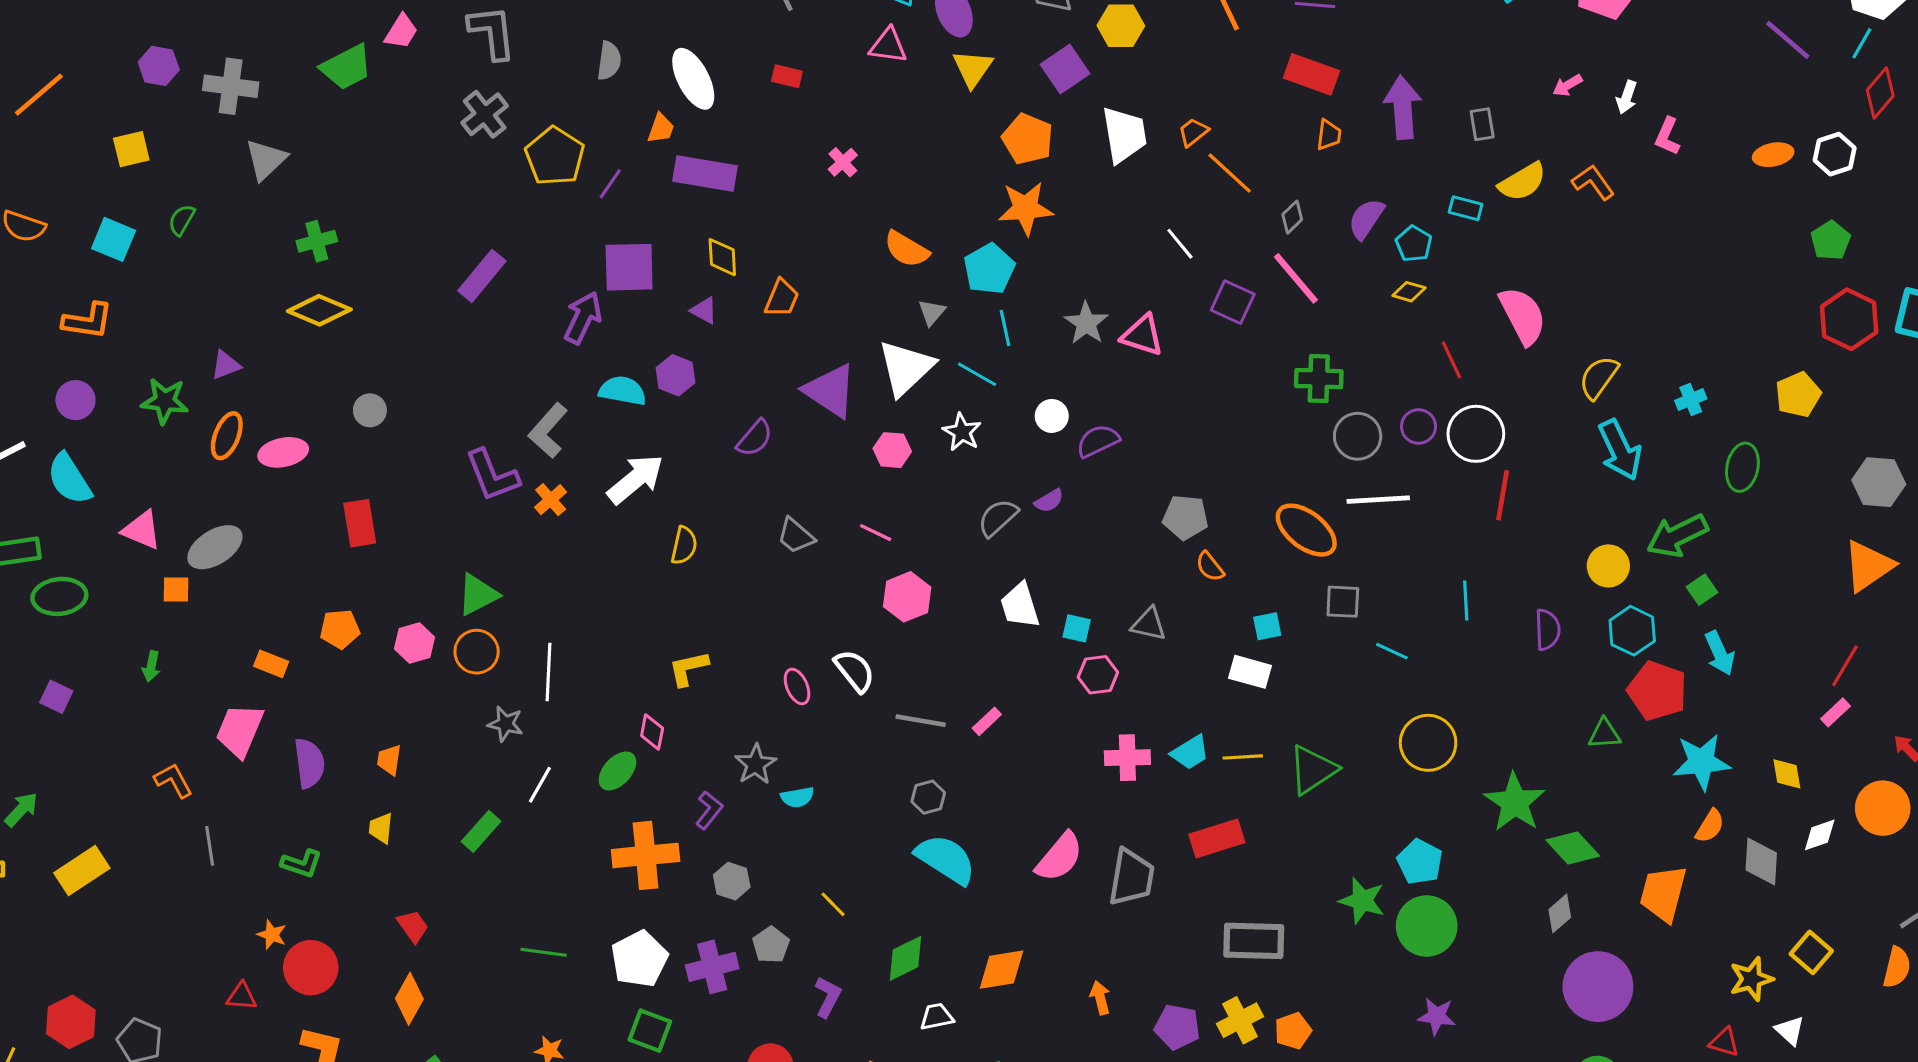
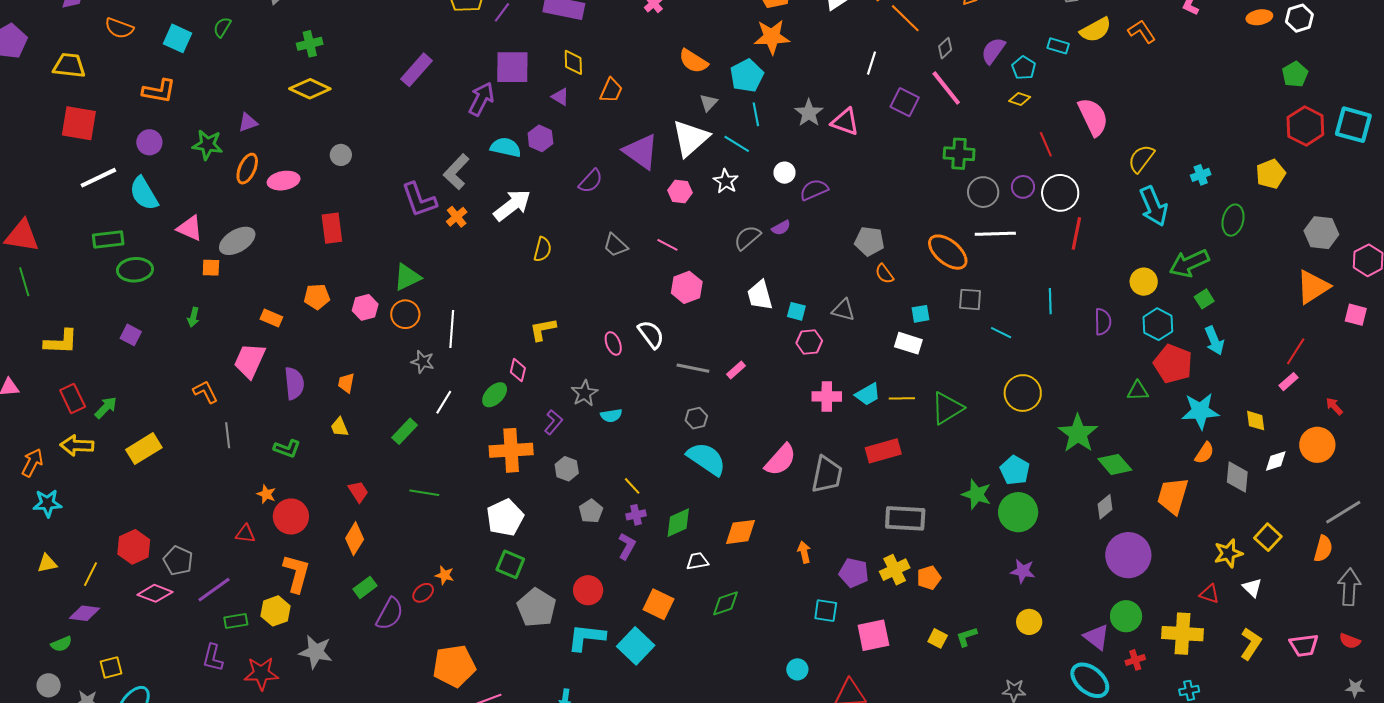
white line: (1180, 244) -> (871, 63), turned 55
yellow trapezoid: (381, 828) -> (339, 427), turned -30
green line: (544, 952) -> (424, 493), moved
purple cross: (712, 967) -> (636, 515), moved, size x0.6

